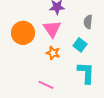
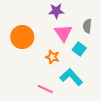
pink triangle: (52, 29) -> (63, 33), moved
cyan L-shape: (86, 73) -> (71, 77), moved, turned -45

